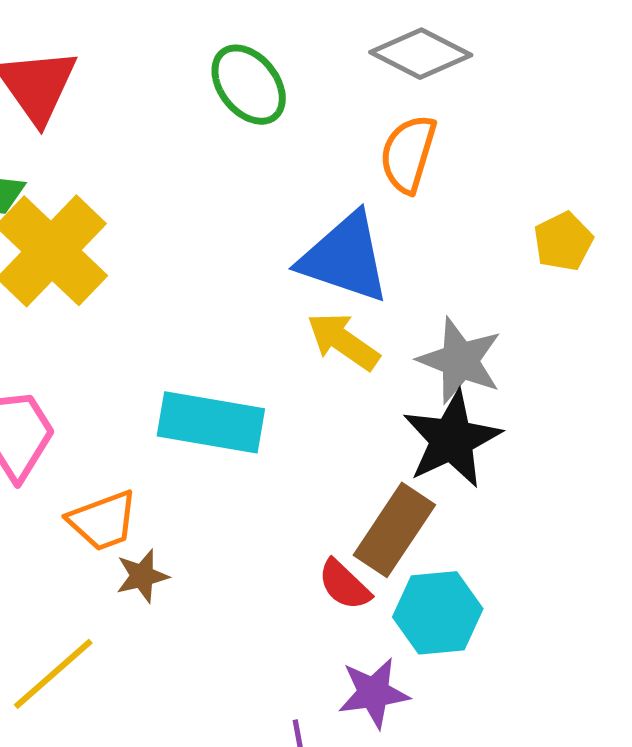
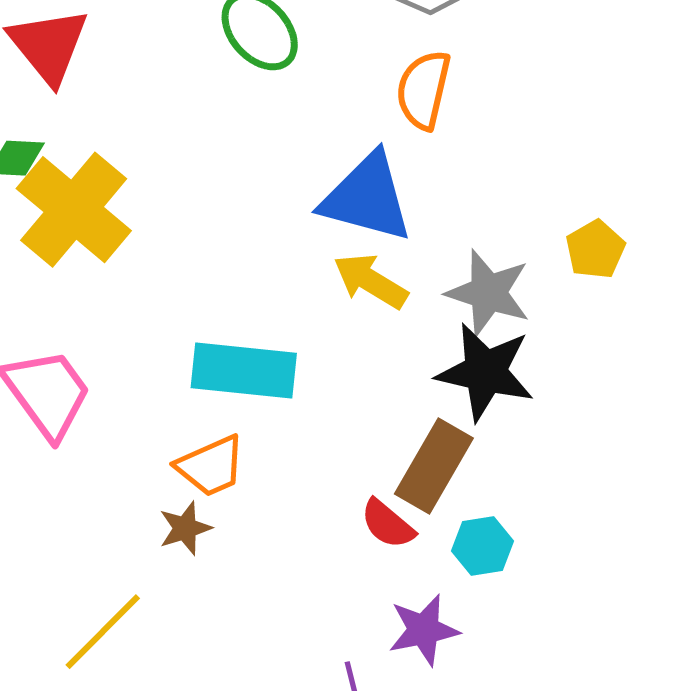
yellow pentagon: (563, 241) -> (595, 249), moved
black star: (452, 439) -> (485, 372), turned -30
orange trapezoid: (103, 521) -> (211, 466), moved
cyan hexagon: (438, 613) -> (483, 546), size x0.7

